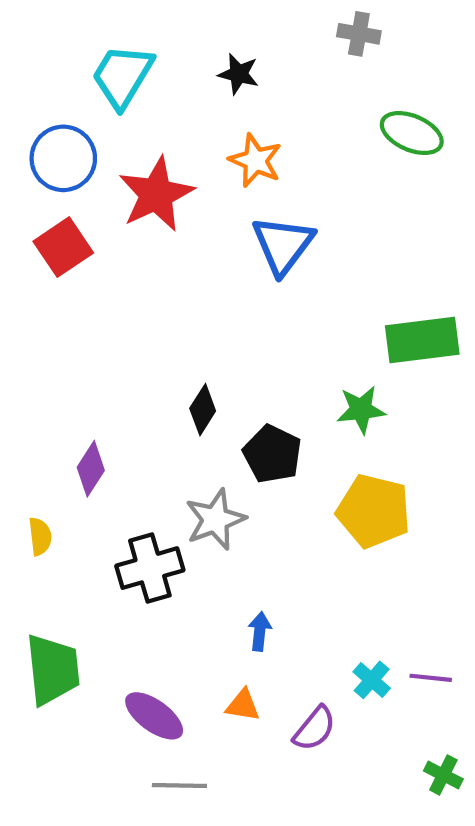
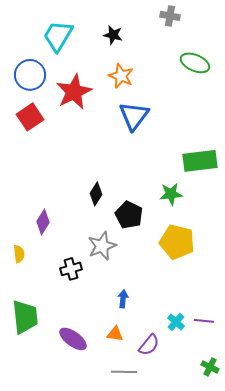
black cross: (150, 568) -> (71, 269), size x0.7
gray line: (179, 786) -> (124, 372), moved

